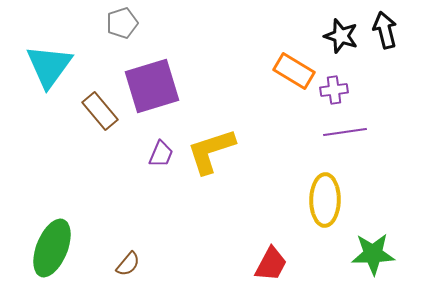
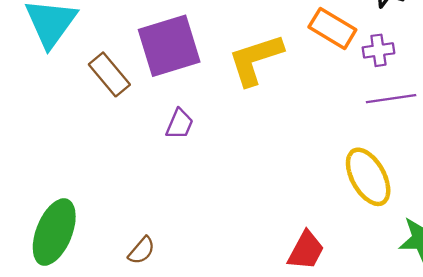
yellow L-shape: (211, 151) -> (255, 60), moved
yellow ellipse: (325, 200) -> (368, 177), turned -30

